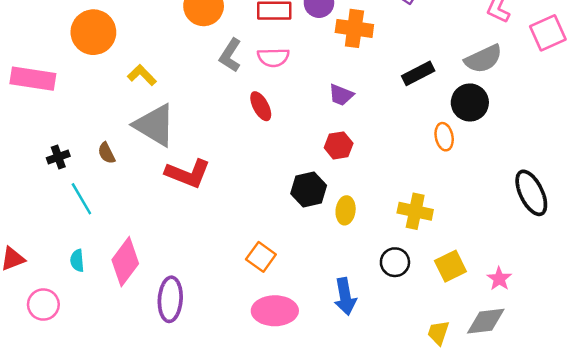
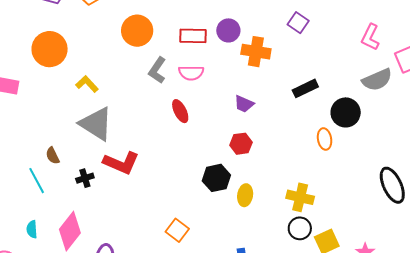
gray semicircle: (483, 59) -> (377, 80), moved
brown semicircle: (106, 153) -> (53, 156), moved
black cross: (58, 157) -> (85, 178), moved
black circle: (395, 262) -> (300, 228), moved

